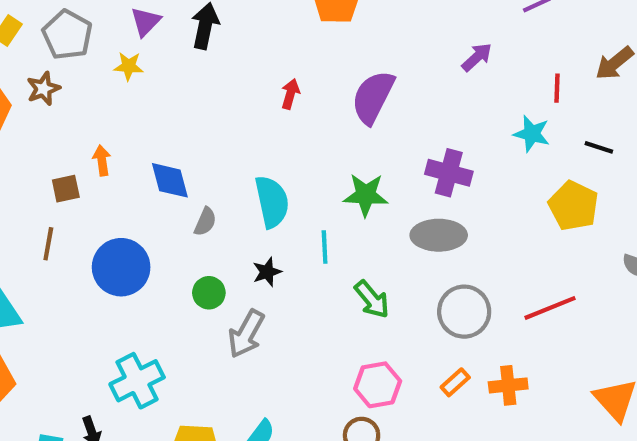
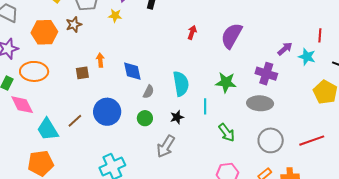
purple arrow: (477, 57) -> (285, 49), moved
brown line: (48, 244) -> (75, 121), moved, turned 35
green circle: (209, 293) -> (145, 118), moved

